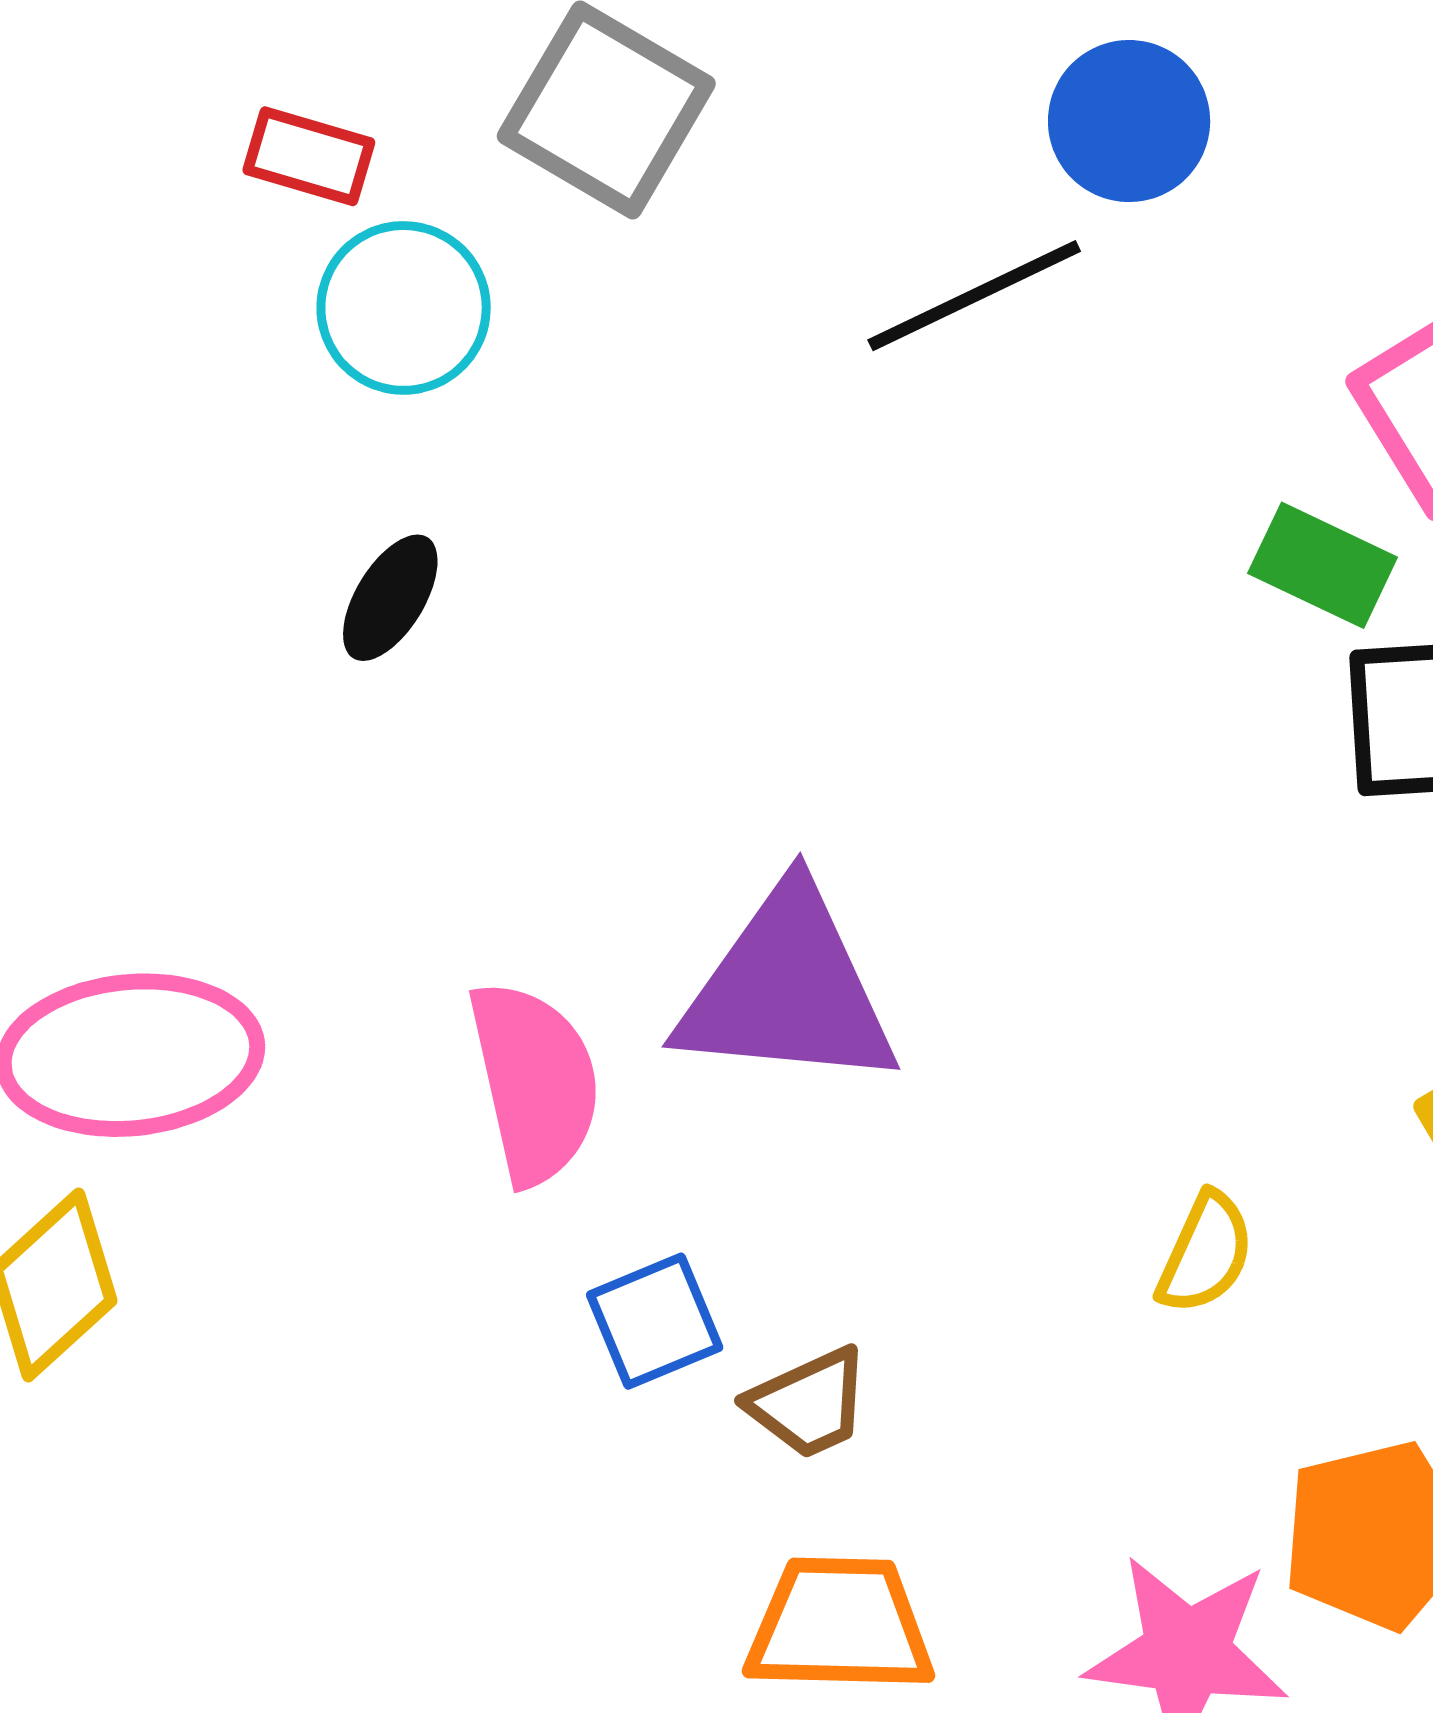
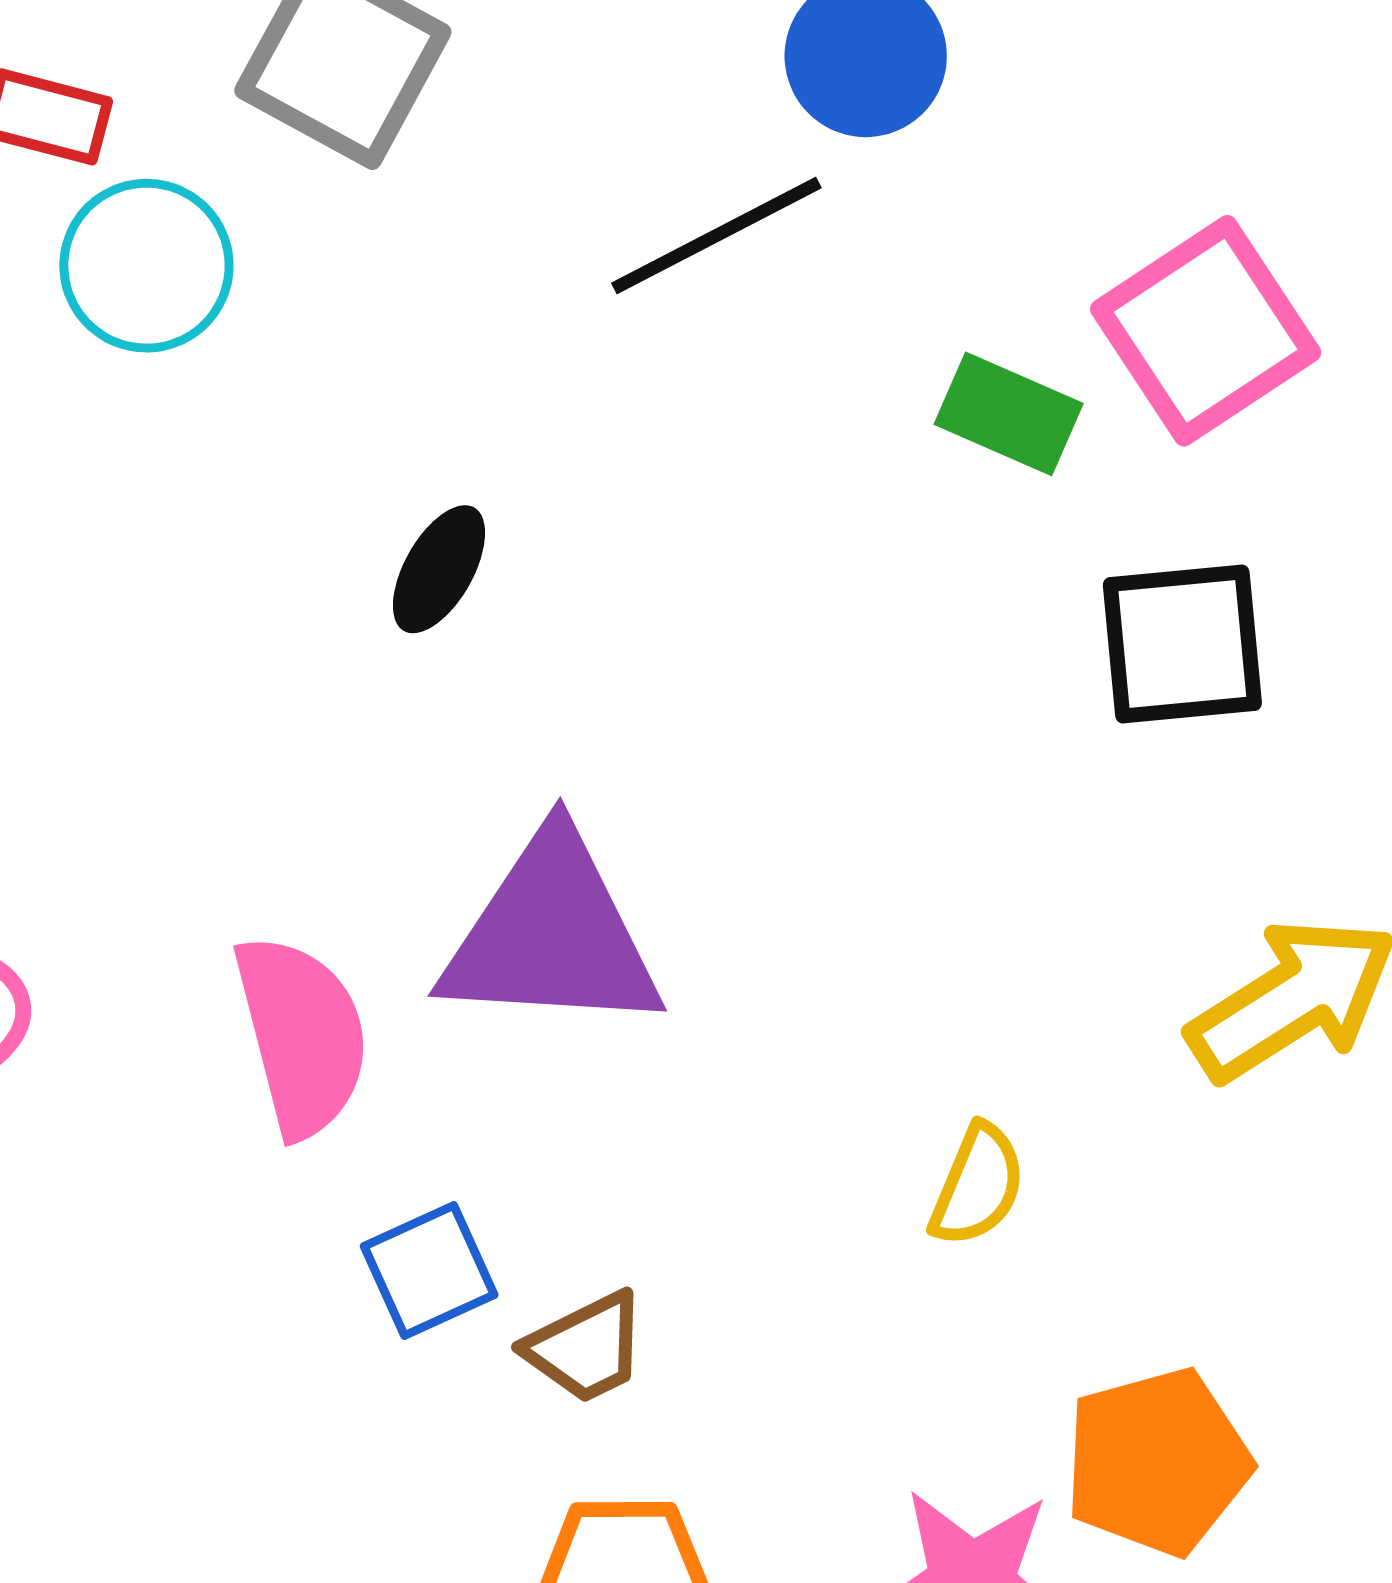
green rectangle: (1323, 565) -> (1009, 414), moved
black ellipse: (390, 598) -> (439, 569), moved

